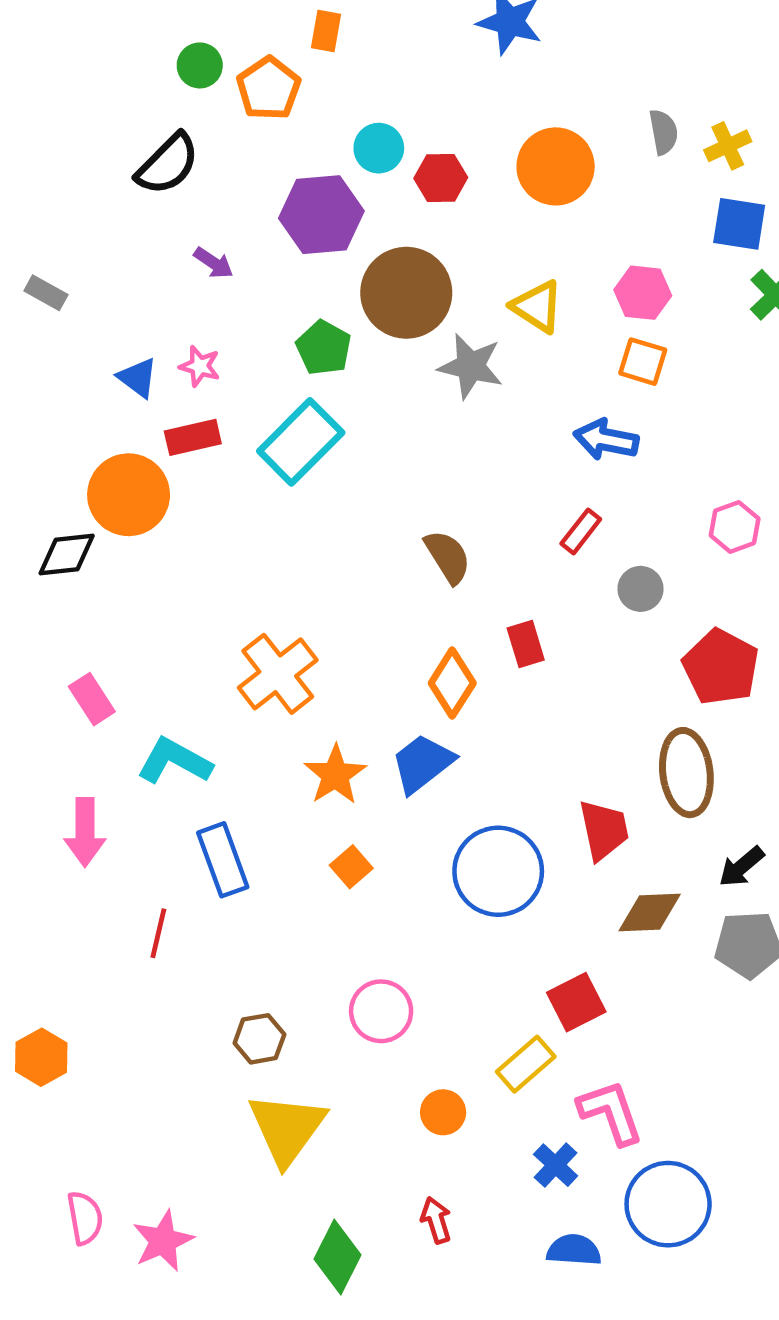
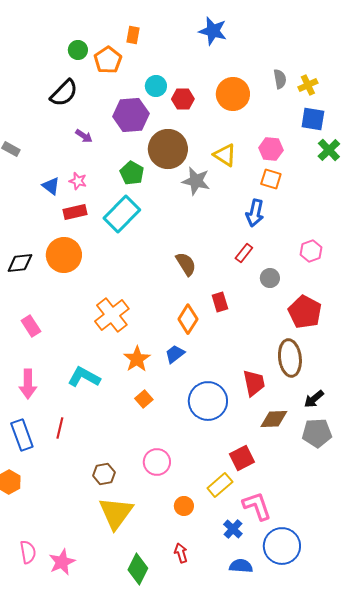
blue arrow: (606, 440) -> (255, 213), turned -88
orange circle: (129, 495) -> (64, 255), moved
cyan L-shape: (174, 761) -> (84, 377), moved
blue trapezoid: (422, 763) -> (175, 354), size x0.7
blue rectangle: (223, 860) -> (22, 435), moved

